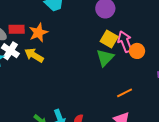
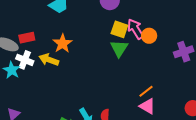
orange star: (38, 33) -> (62, 43), moved
orange line: (125, 93) -> (146, 91), moved

